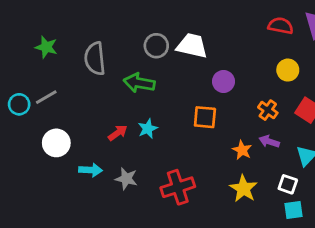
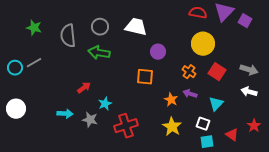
gray circle: (156, 46) -> (100, 27), moved
yellow circle: (288, 70) -> (203, 44), size x1.5
cyan star: (148, 129) -> (105, 104), moved
white circle: (56, 143) -> (16, 109), moved

